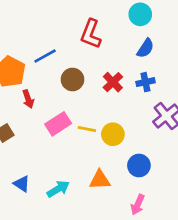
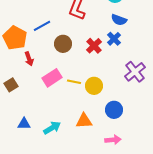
blue semicircle: (145, 48) -> (119, 20), turned 77
blue cross: (145, 82) -> (114, 39), moved, turned -32
blue triangle: (22, 184) -> (24, 124), turned -32
pink arrow: (138, 205) -> (113, 140), turned -119

